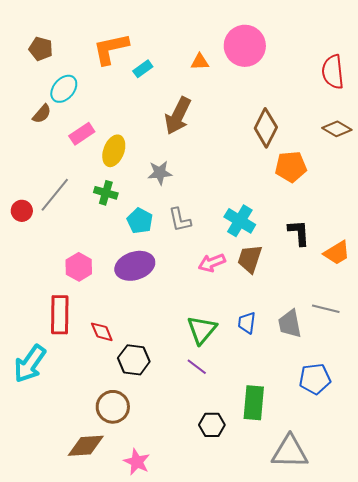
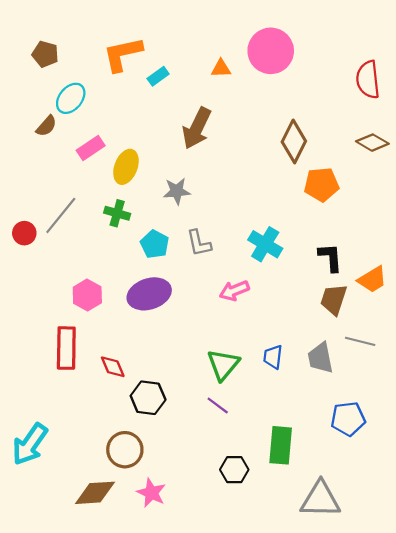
brown trapezoid: (250, 259) -> (334, 299), moved
cyan arrow: (30, 364) -> (30, 444), moved
pink star: (137, 462) -> (151, 493), moved

